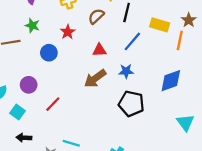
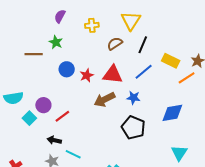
red star: (68, 32) -> (87, 75), moved
orange line: (180, 40) -> (187, 78), turned 36
red triangle: (99, 50) -> (113, 75), size x1.5
purple circle: (29, 85) -> (43, 105), moved
black arrow: (24, 138) -> (54, 140), moved

